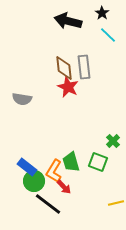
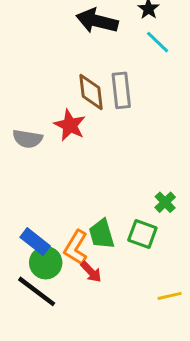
red star: (68, 87) -> (70, 125), moved
black line: (48, 204) -> (37, 291), moved

